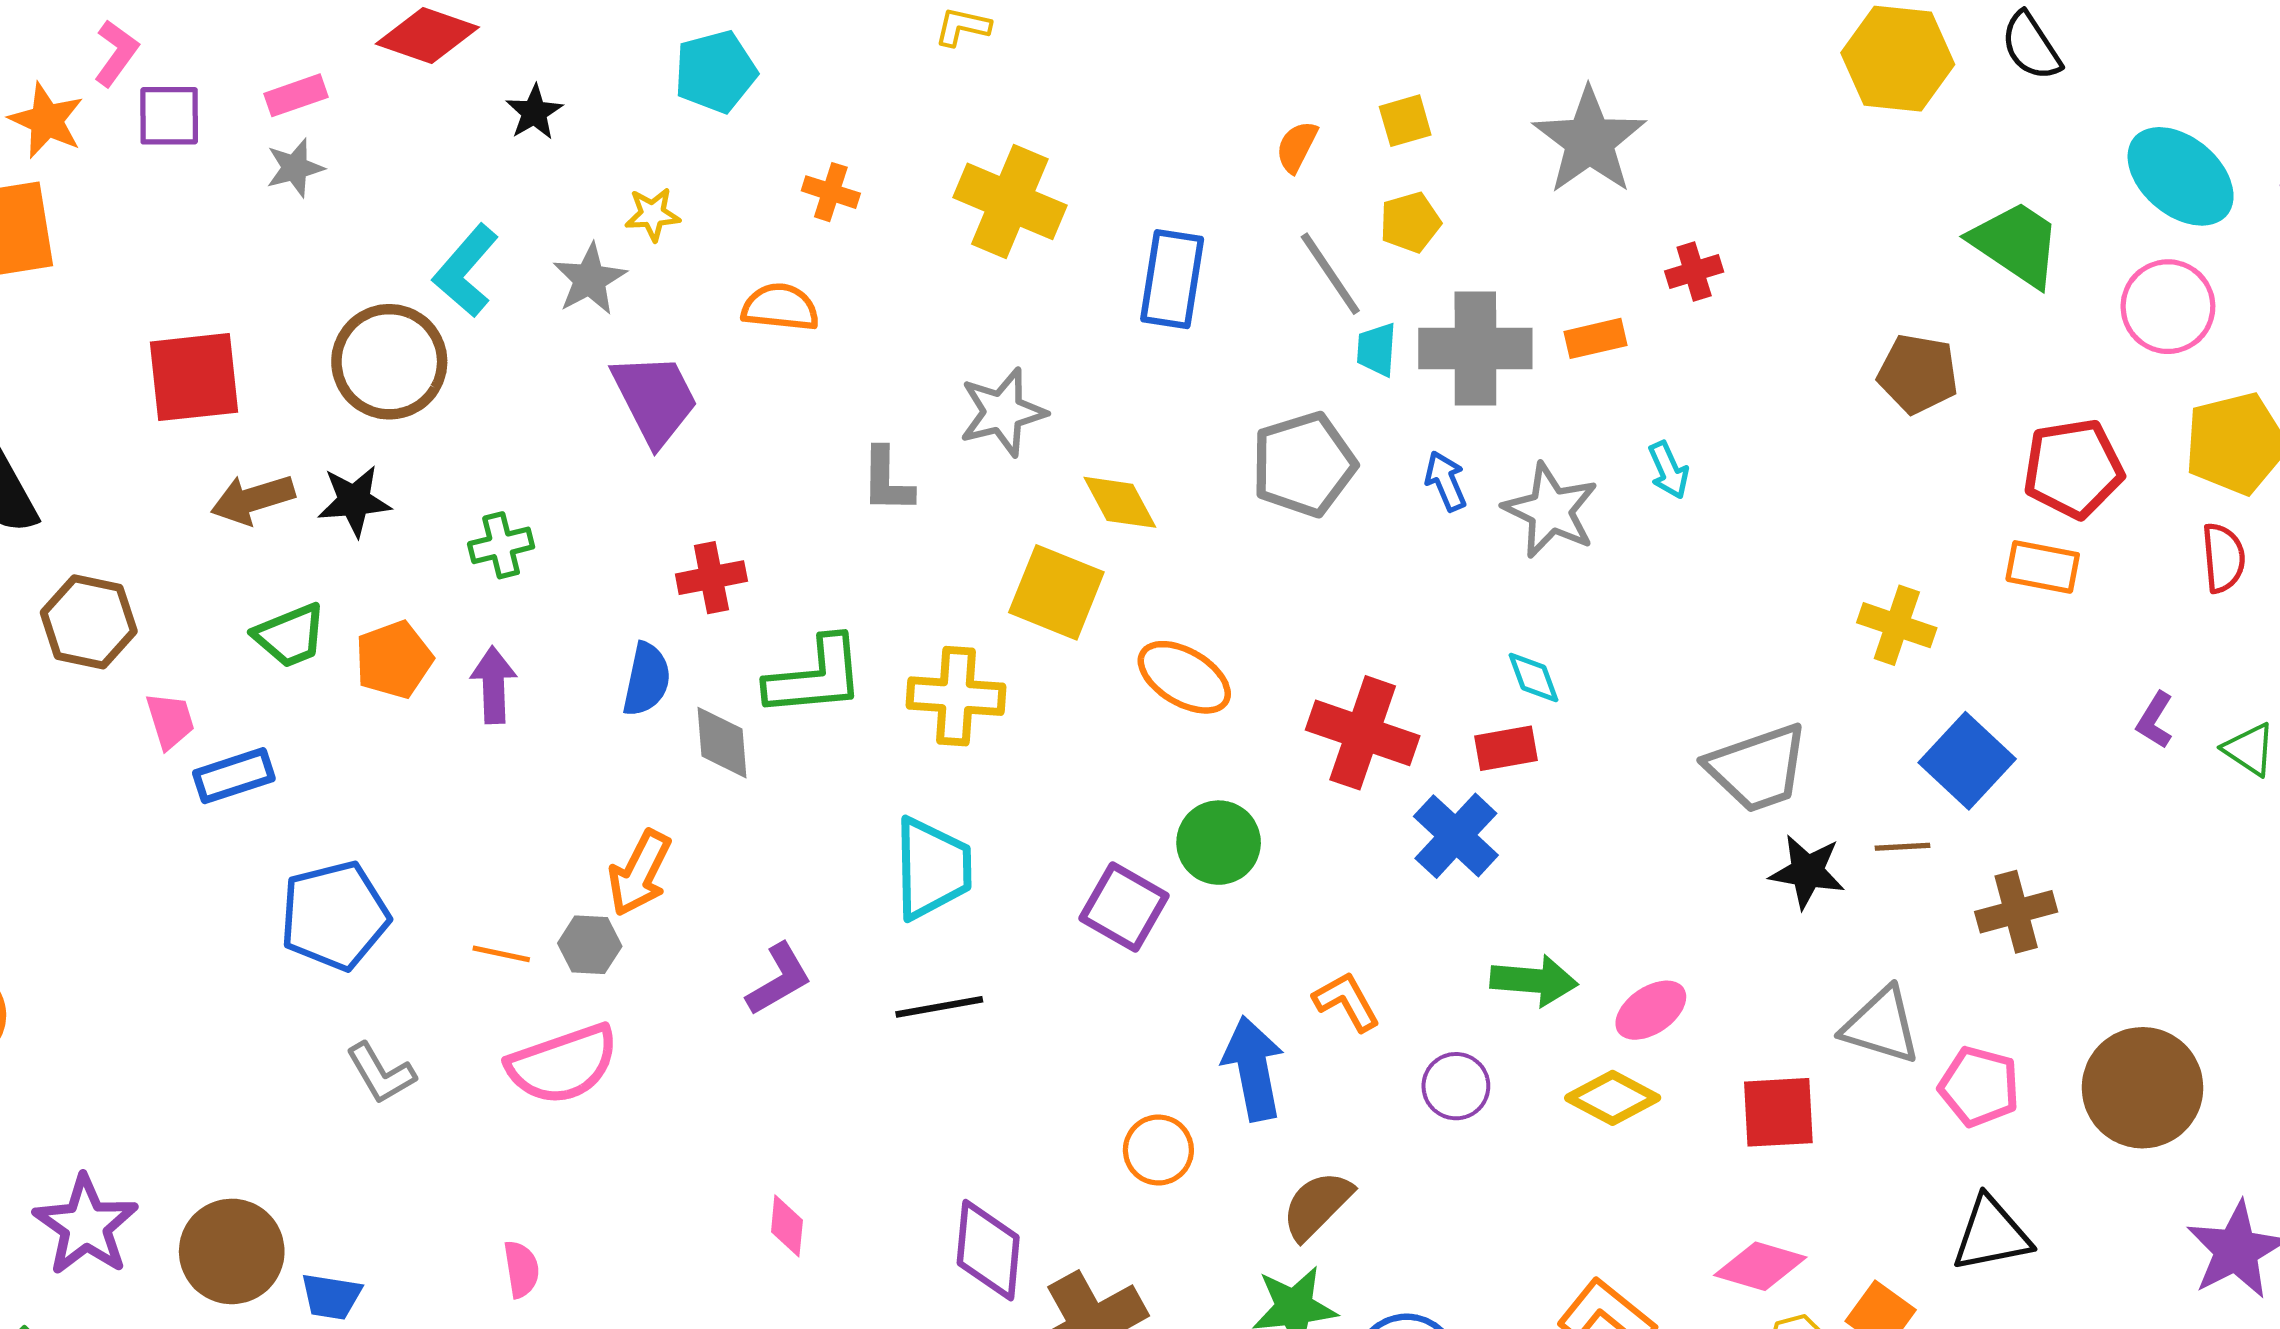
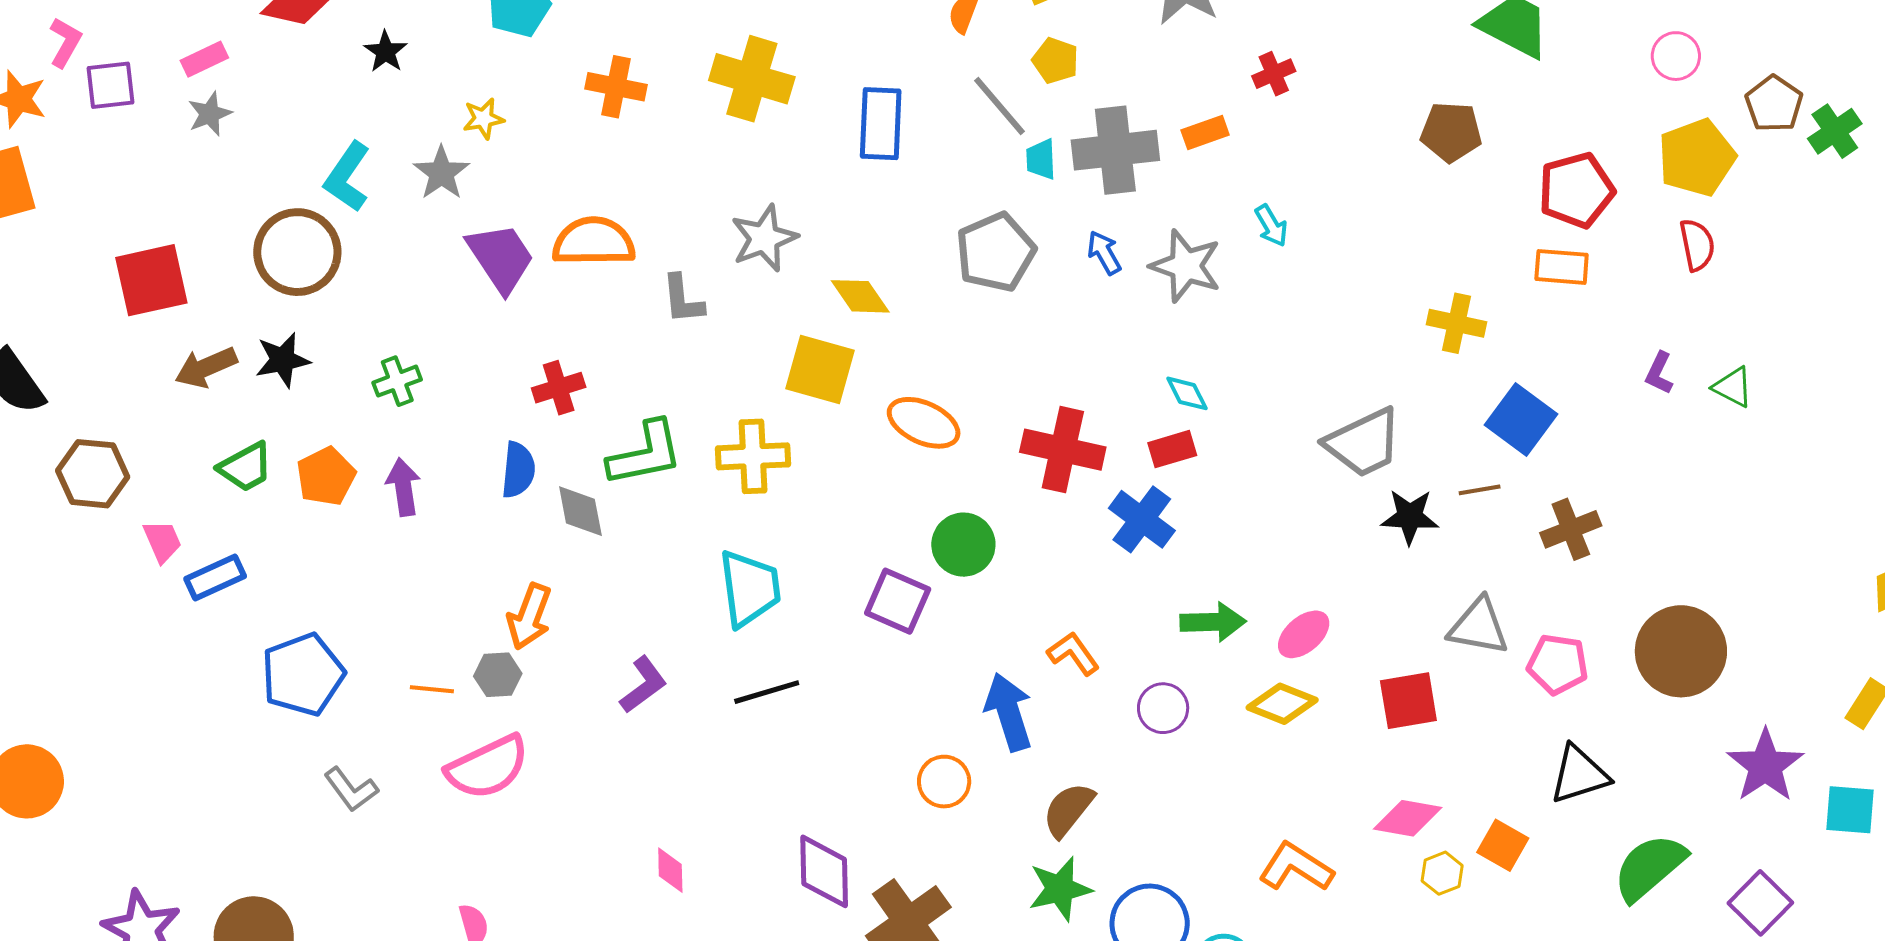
orange cross: (831, 192) -> (616, 87), size x1.4
yellow pentagon: (1410, 222) -> (1055, 61), turned -30
orange semicircle: (780, 307) -> (594, 242), moved, size x1.4
pink circle: (2168, 307) -> (1676, 56), moved, size x0.7

